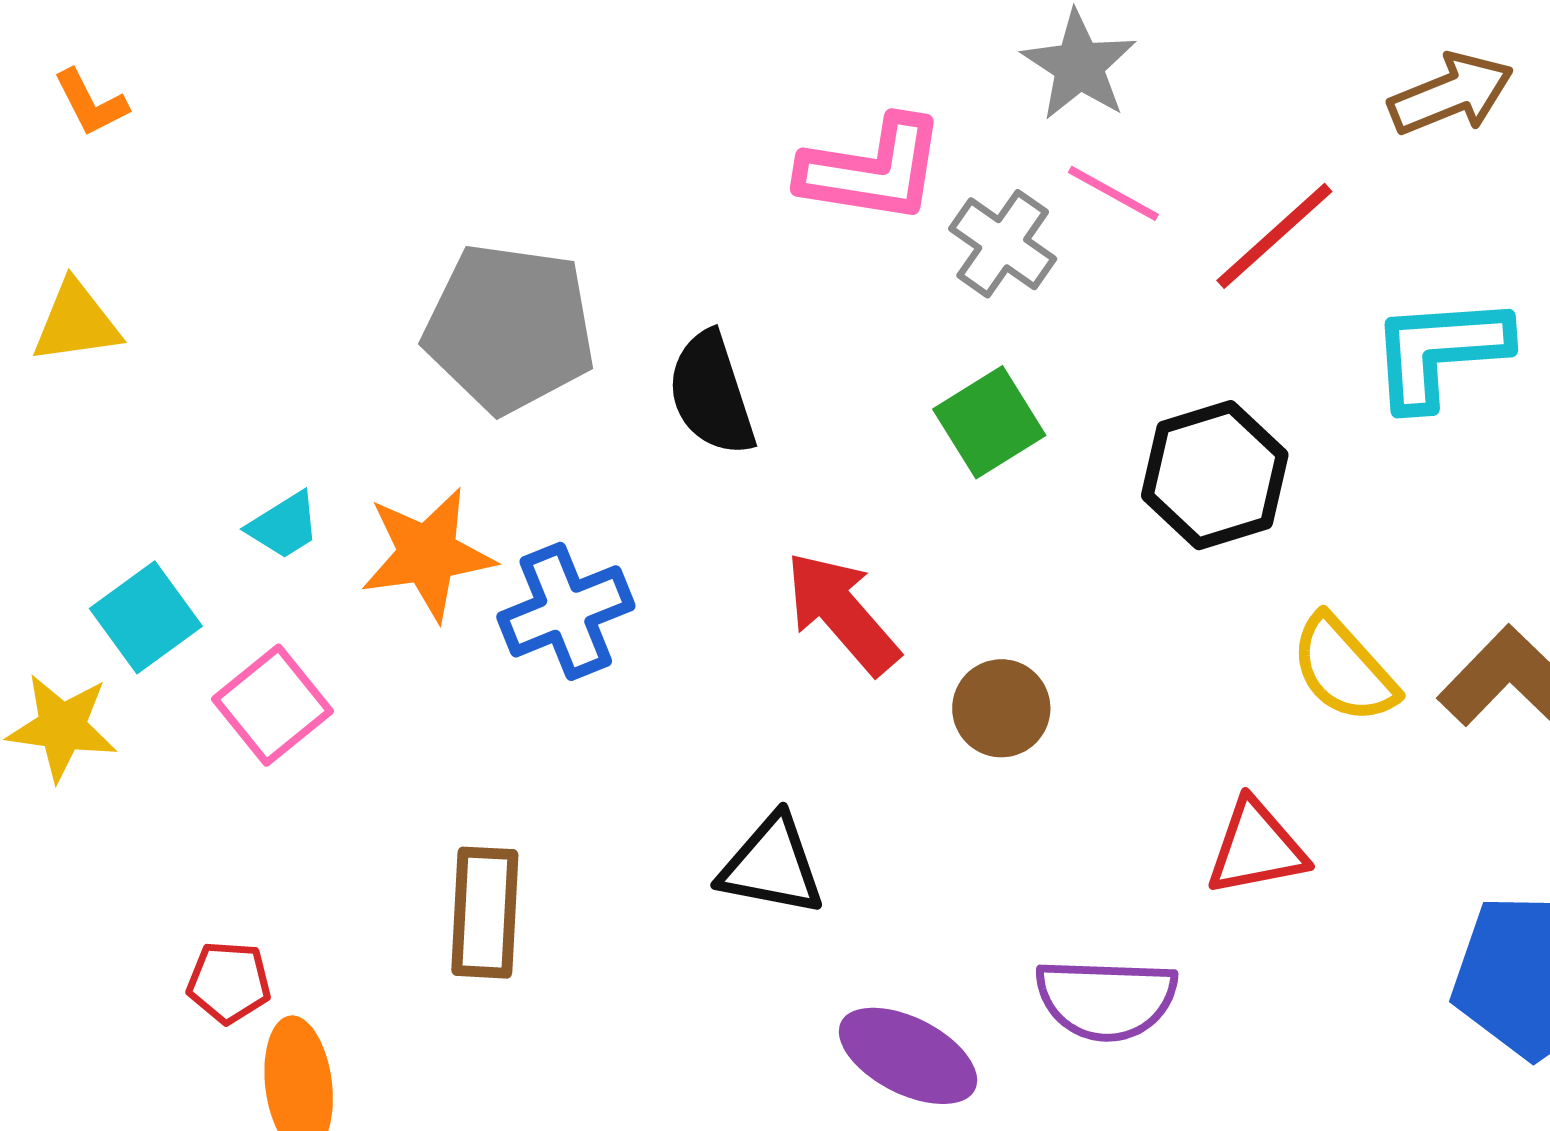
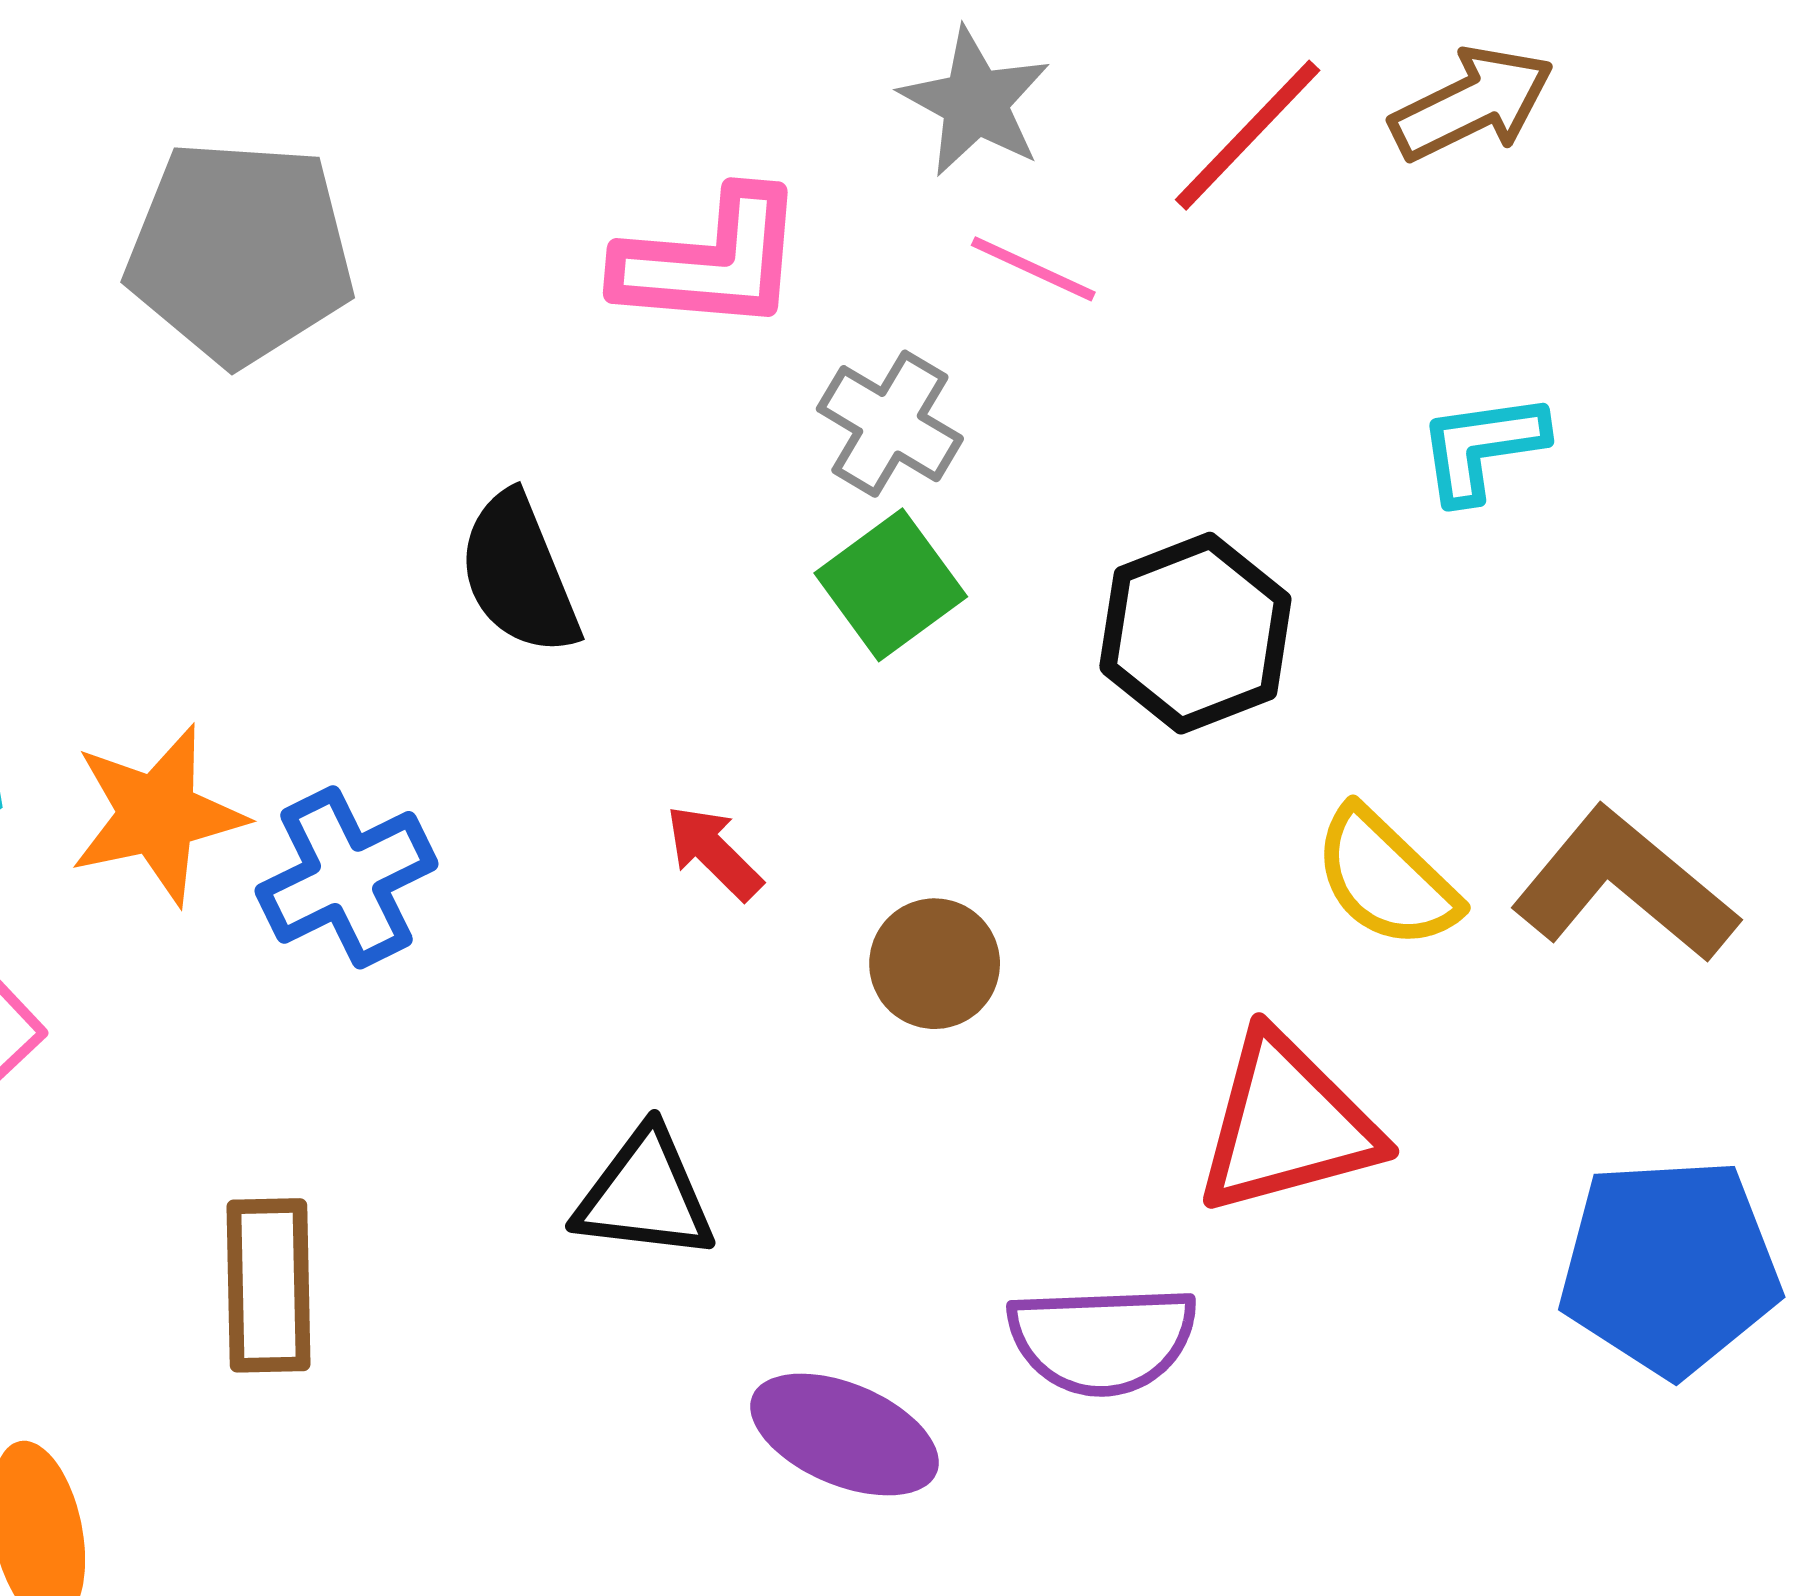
red line: (1274, 236) -> (1248, 135), moved
gray cross: (1003, 244) -> (890, 424), moved
gray pentagon: (510, 328) -> (240, 252), moved
cyan L-shape: (1440, 352) -> (1482, 447), size x0.7
red arrow: (842, 613) -> (714, 852), size x0.6
red triangle: (1256, 848) -> (1287, 1124), size x1.4

